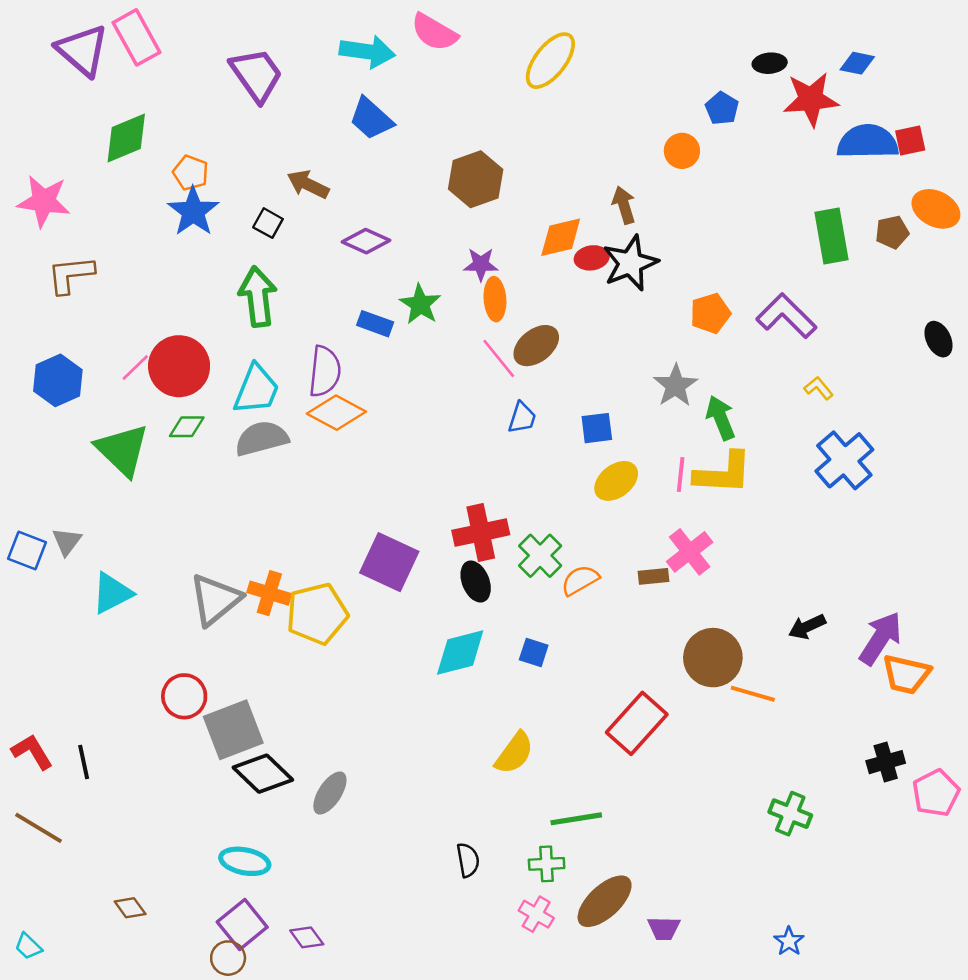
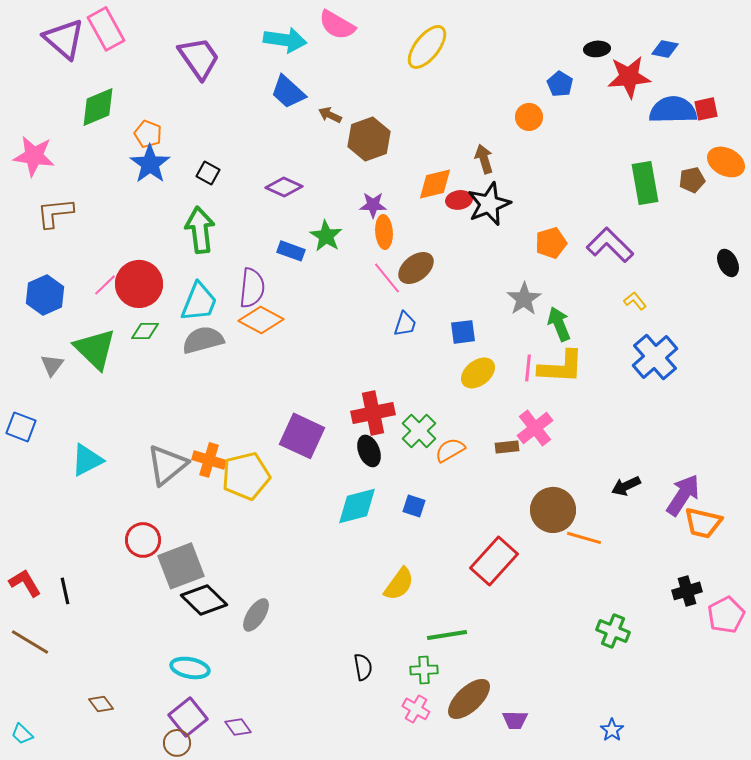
brown arrow: (308, 184) -> (330, 115), moved, size x0.7
gray triangle: (67, 542) -> (52, 365), moved

